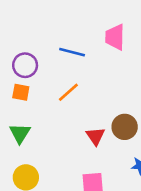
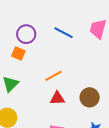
orange line: (68, 92) -> (53, 76), moved
red triangle: (95, 136) -> (57, 98), moved, turned 49

